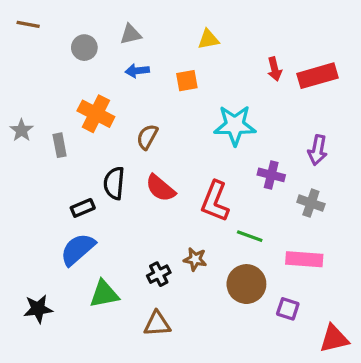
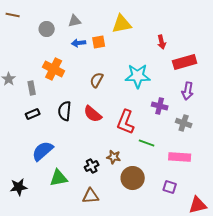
yellow triangle: (208, 39) -> (122, 24), size x1.5
red rectangle: (318, 76) -> (185, 62), moved
orange square: (187, 81) -> (99, 42), moved
brown semicircle: (147, 137) -> (97, 80), moved
black rectangle: (83, 208) -> (33, 114), moved
brown circle: (246, 284) -> (133, 178), moved

